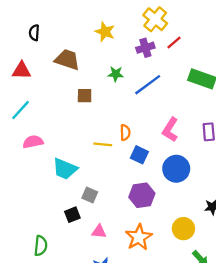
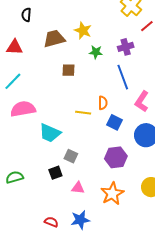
yellow star: (105, 32) -> (83, 31), moved
purple cross: (145, 48) -> (126, 47), moved
brown trapezoid: (67, 60) -> (54, 39), turned -35
blue line: (148, 85) -> (123, 77), moved, turned -75
pink semicircle: (33, 142) -> (23, 109), size x1.4
green semicircle: (41, 246) -> (15, 177), moved, turned -114

